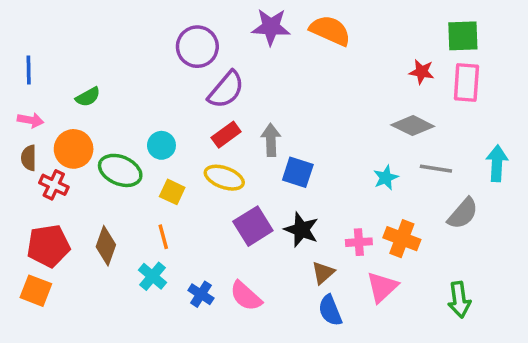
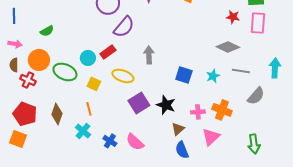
red rectangle: (226, 135) -> (108, 52), moved
blue square: (298, 172) -> (184, 75), moved
red pentagon: (48, 246) -> (25, 114), turned 30

